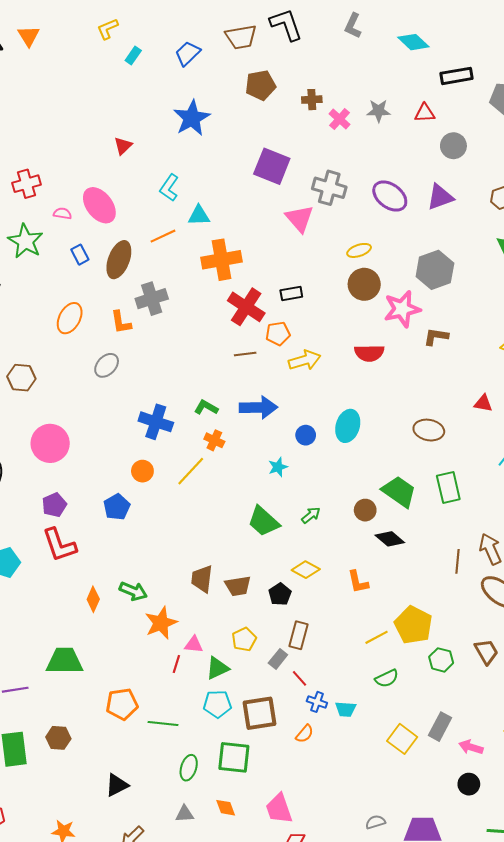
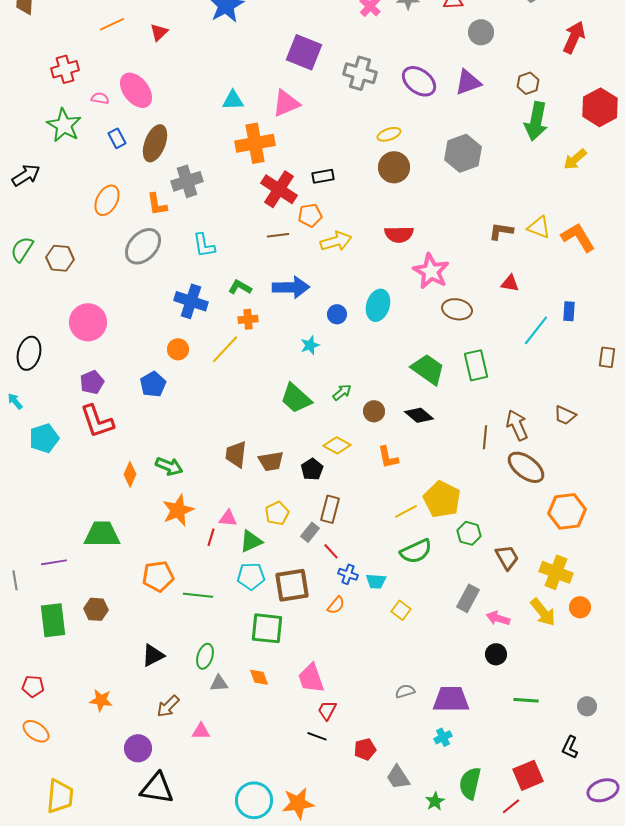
cyan L-shape: (169, 188) -> (204, 245), moved, turned -44
pink triangle: (299, 219) -> (286, 103), moved, turned 48
orange line: (163, 236) -> (112, 24), moved
pink star: (402, 309) -> (431, 271), moved, turned -30
brown L-shape: (436, 337) -> (501, 231), moved
gray ellipse: (107, 365) -> (143, 246), size x1.5
orange cross: (214, 440) -> (248, 319), turned -30
brown circle: (365, 510) -> (374, 411), moved
orange star: (161, 623) -> (178, 510), moved
brown trapezoid: (486, 652) -> (507, 557), moved
green semicircle: (387, 678) -> (416, 551), size x1.4
yellow square: (402, 739) -> (401, 610), moved, size x0.7
green ellipse: (189, 768) -> (205, 656), moved

